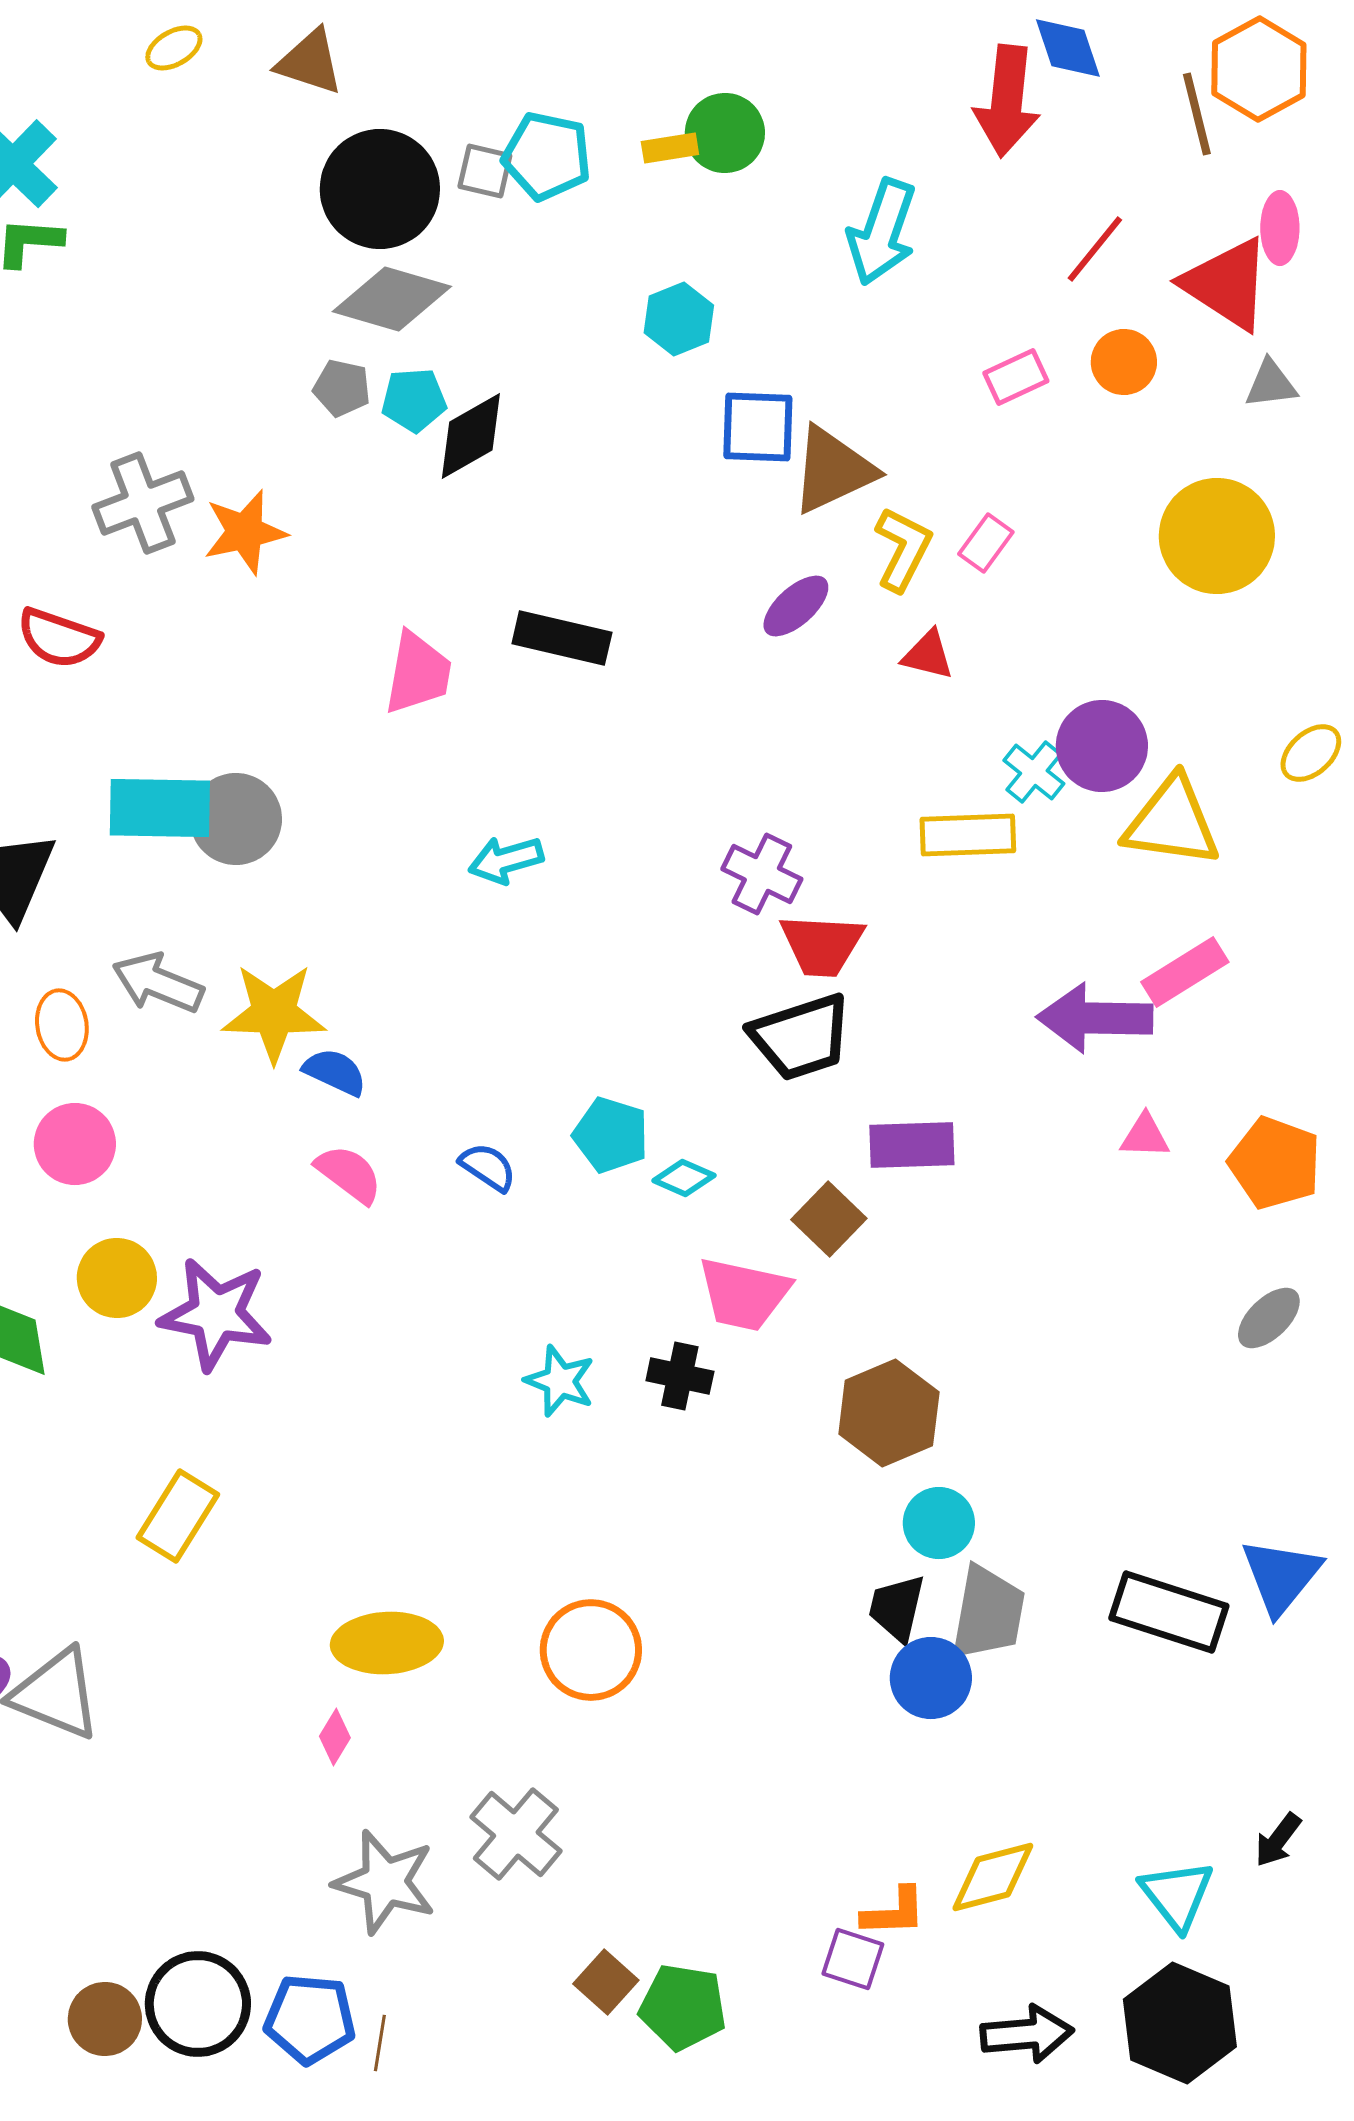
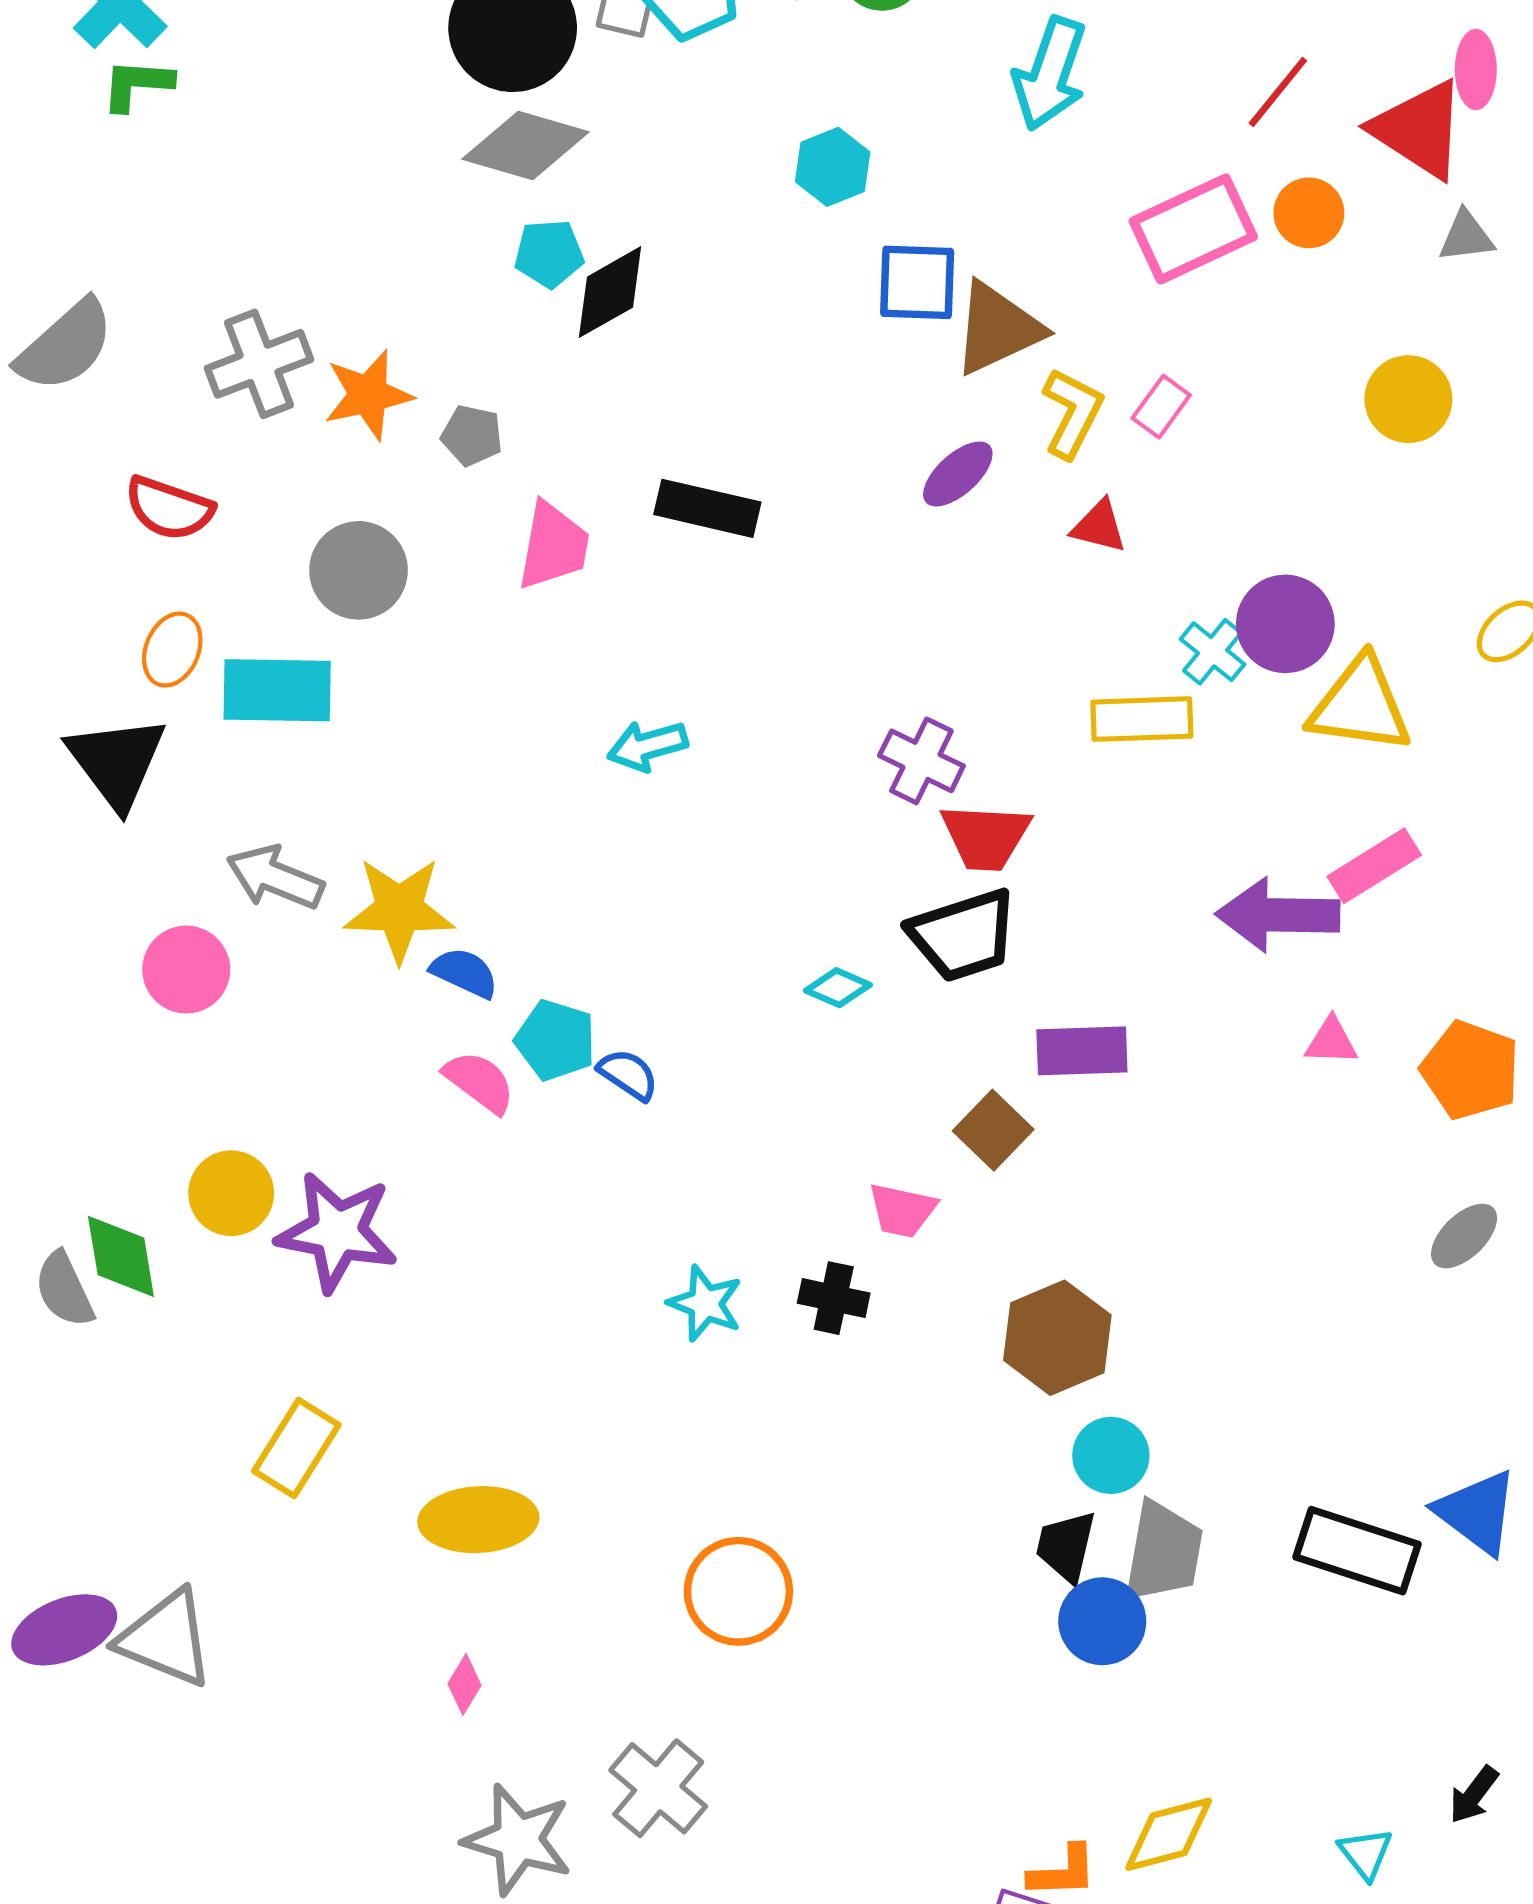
pink rectangle: (1016, 377) -> (1193, 229), size x1.8
gray pentagon: (342, 388) -> (472, 436), moved
yellow circle: (1217, 536) -> (1408, 399), size x0.7
gray circle: (236, 819) -> (359, 570), moved
orange ellipse: (62, 1025) -> (172, 650), moved, turned 32
cyan pentagon: (611, 1135) -> (555, 1040), moved
pink circle: (75, 1144) -> (186, 970), moved
cyan diamond: (684, 1178) -> (838, 988), moved
pink trapezoid: (744, 1294) -> (902, 1210), size x0.7
blue triangle: (1281, 1576) -> (1477, 1512), turned -32
yellow ellipse: (387, 1643) -> (478, 1520), moved
cyan triangle: (1177, 1895) -> (1366, 1854), size x0.7

